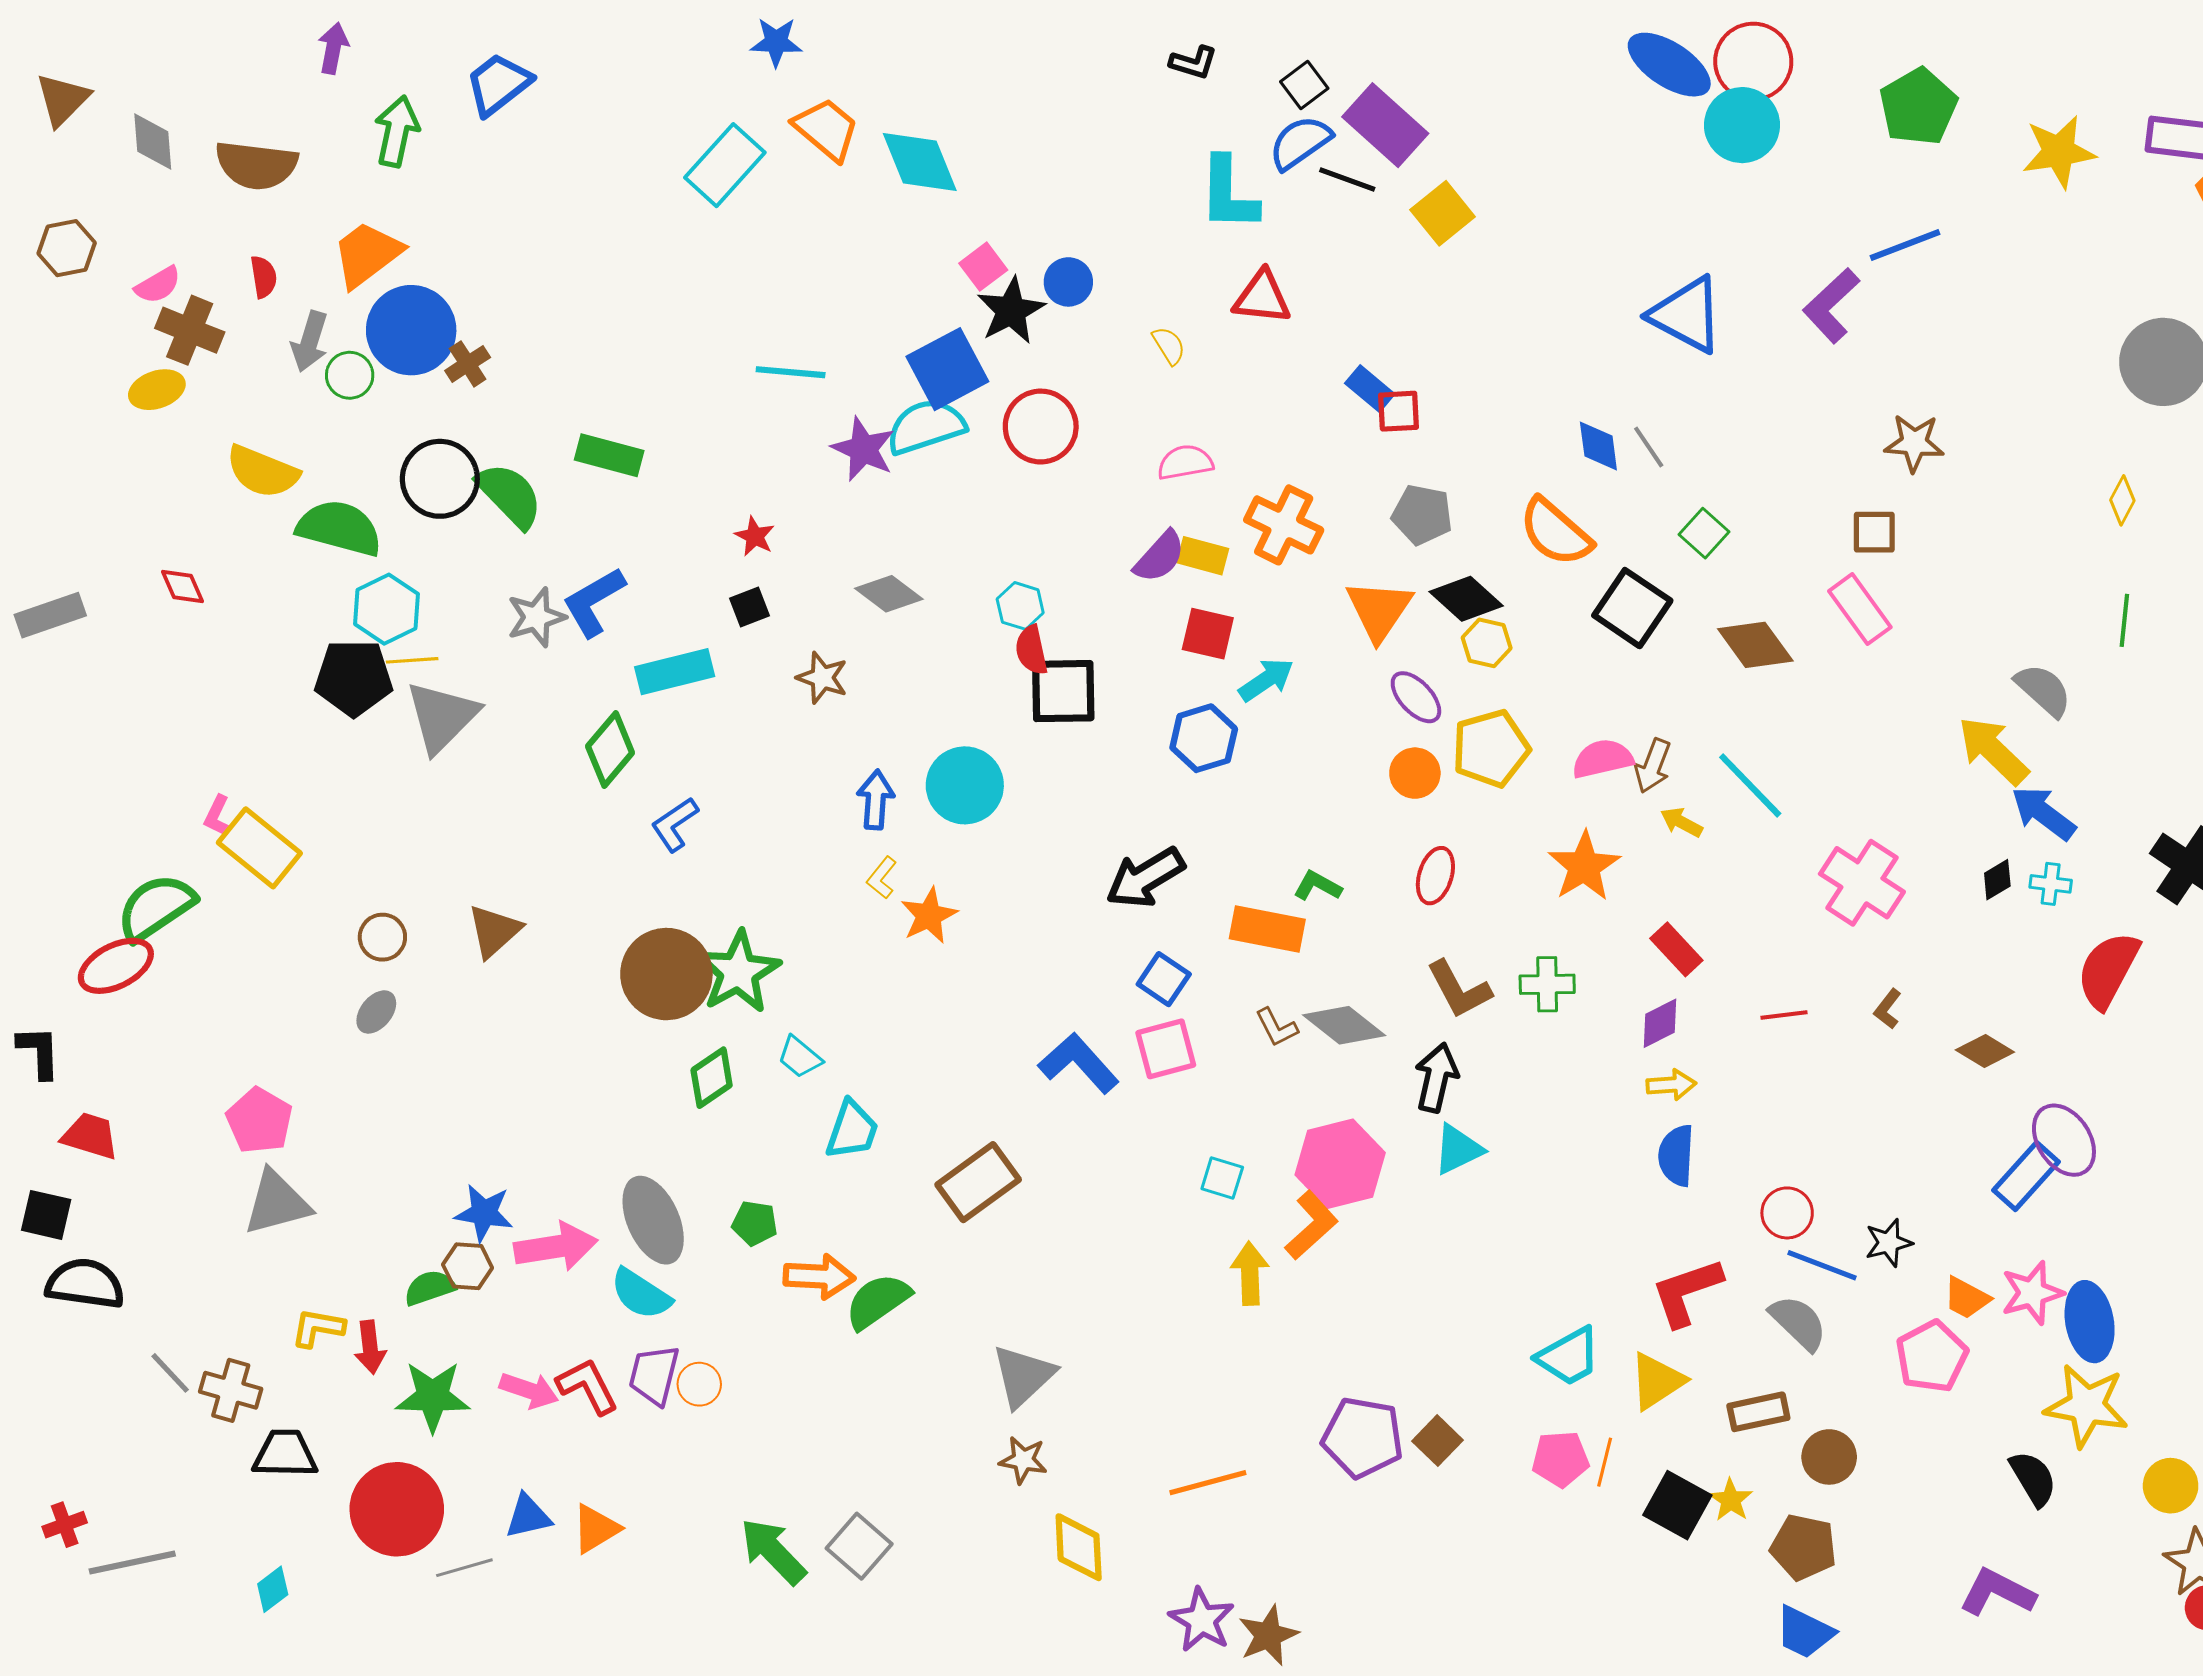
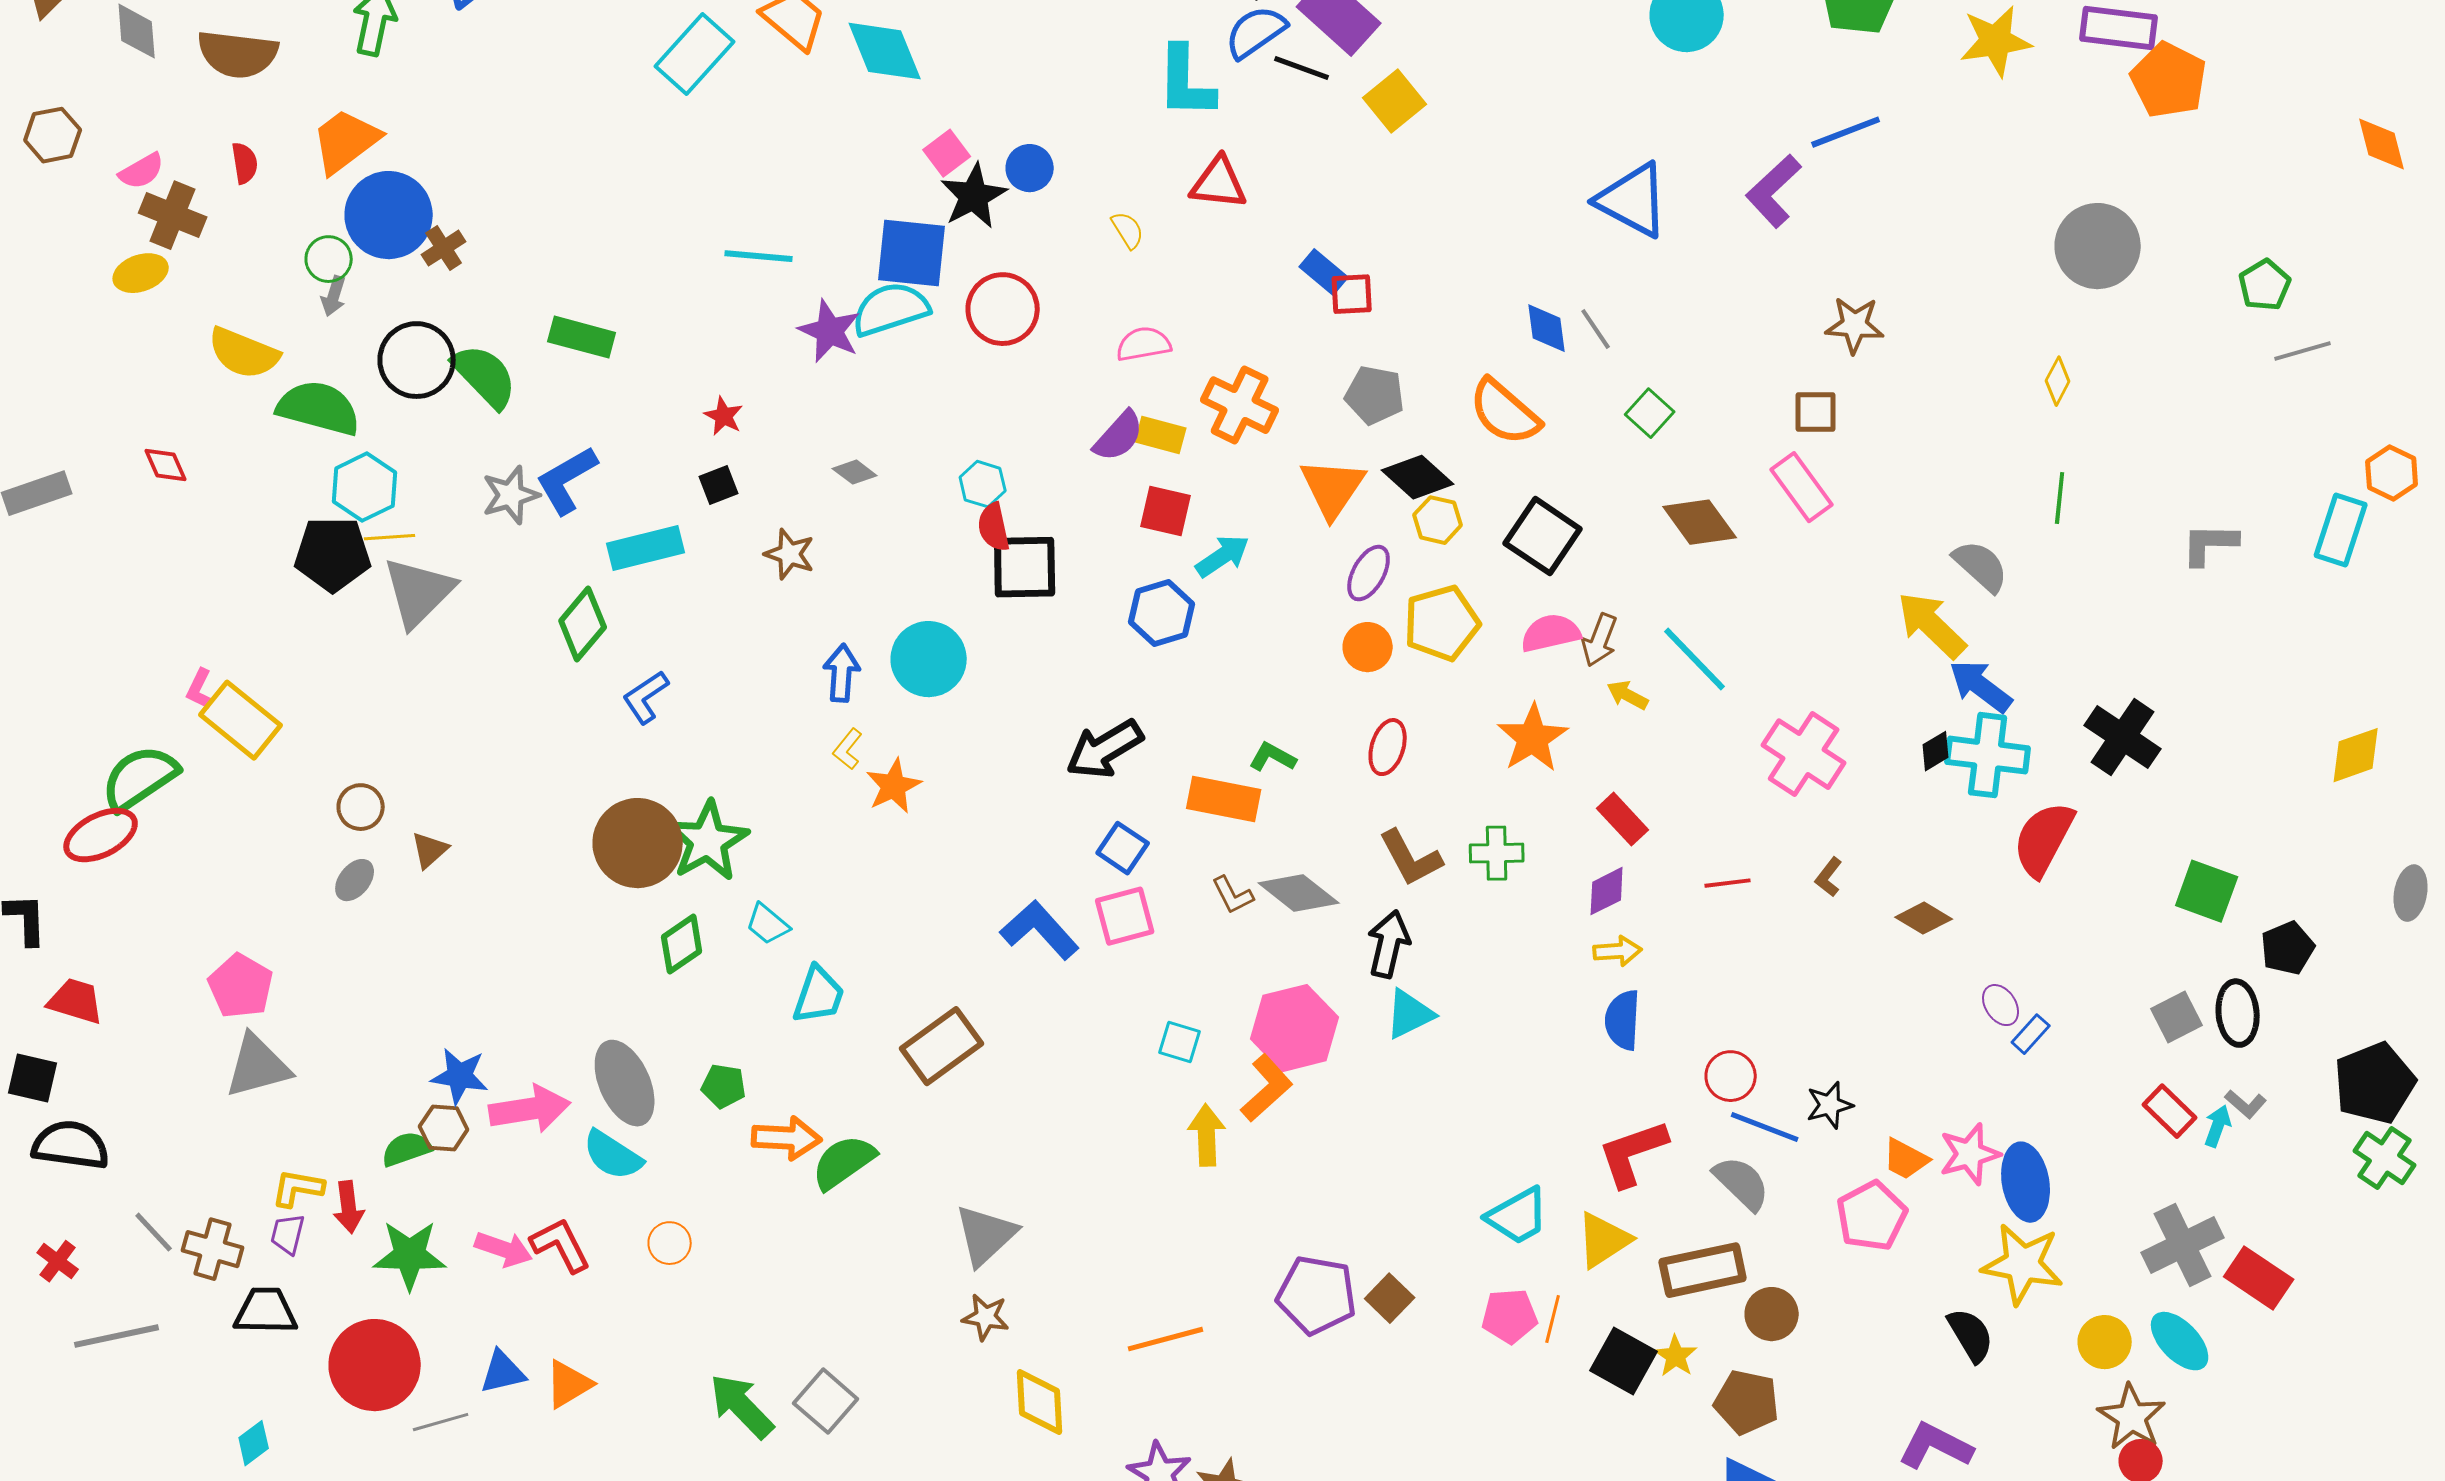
gray arrow: (310, 341) -> (334, 296), moved, size x0.7
blue square: (947, 369) -> (912, 253), turned 34
gray diamond: (889, 594) -> (855, 472), size x0.7
black square: (1632, 608) -> (1543, 536), moved
purple ellipse: (1416, 697) -> (1369, 573), turned 72
cyan cross: (2051, 884) -> (1988, 755), size x2.0
brown triangle: (494, 931) -> (430, 850), moved, size x0.7
purple ellipse: (2064, 1140) -> (2001, 1005), size x0.6
blue rectangle: (2026, 1176) -> (2031, 1034), moved, size x0.6
purple trapezoid: (654, 1375) -> (288, 1234), moved, size x0.7
brown rectangle: (1758, 1412) -> (1703, 1270), size x1.4
red cross: (65, 1525) -> (58, 1261), moved, turned -33
gray line: (132, 1563) -> (117, 1336), moved

